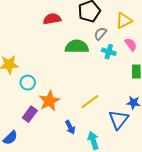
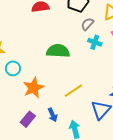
green semicircle: (77, 47) -> (58, 51), moved
purple rectangle: (30, 114) -> (28, 119), moved

